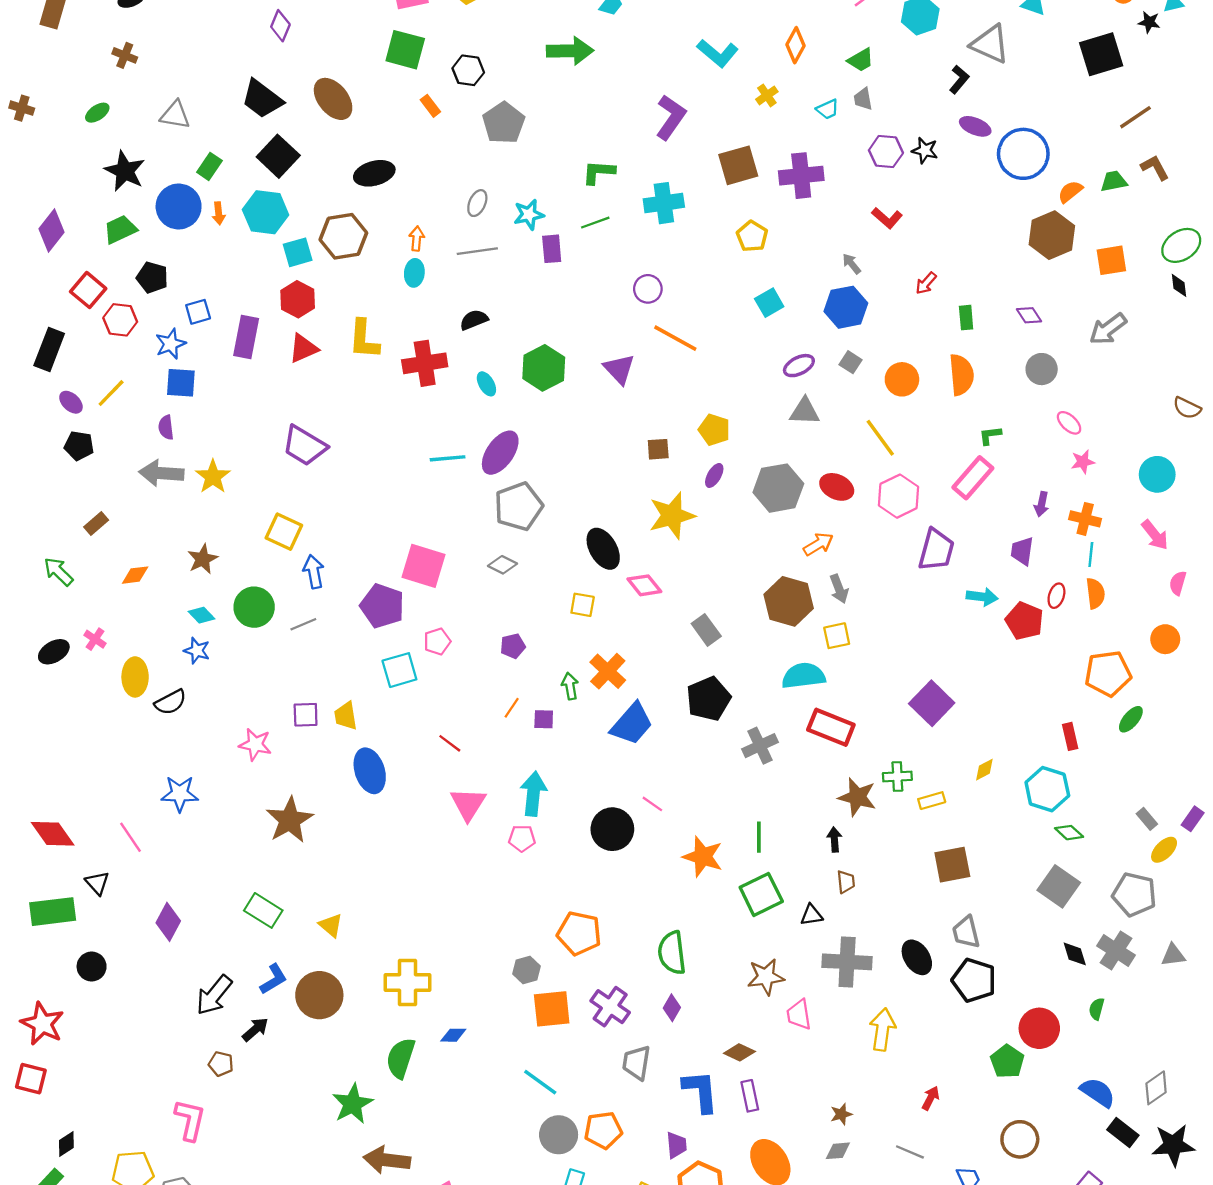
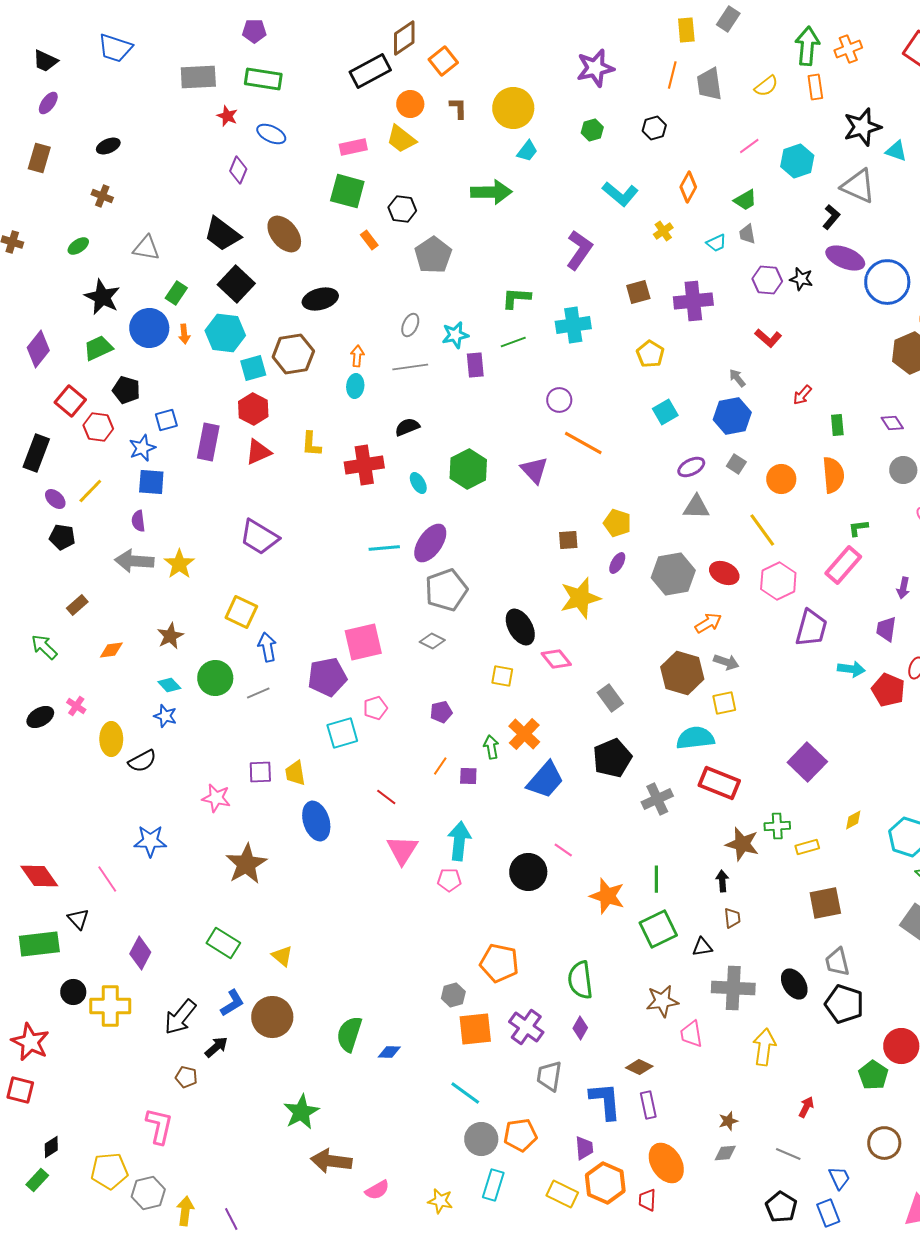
purple ellipse: (975, 126) -> (845, 258), size x1.4
brown square: (738, 165) -> (638, 292), size x0.7
yellow L-shape: (364, 339) -> (311, 444), size x0.7
pink square: (424, 566) -> (363, 642), turned -30
gray arrow: (839, 589) -> (726, 662), turned -50
purple pentagon: (382, 606) -> (327, 677), turned -30
yellow cross: (407, 983) -> (110, 1006), moved
green semicircle: (401, 1058) -> (349, 1034), moved

